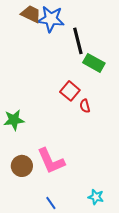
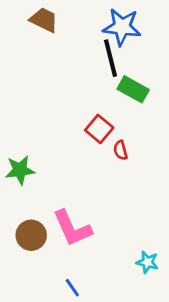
blue star: (51, 19) -> (122, 27), moved
cyan star: (96, 197) -> (147, 262), moved

